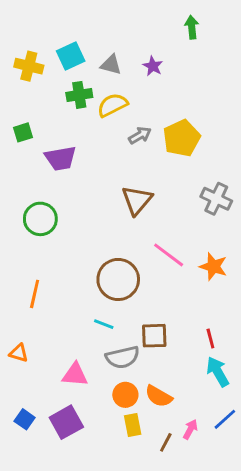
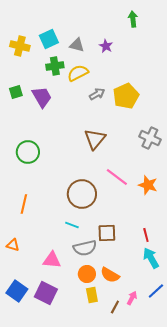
purple trapezoid: (61, 158) -> (42, 97), moved, turned -110
blue square: (25, 419) -> (17, 291), size x1.5
purple square: (66, 422) -> (46, 293), turned -35

